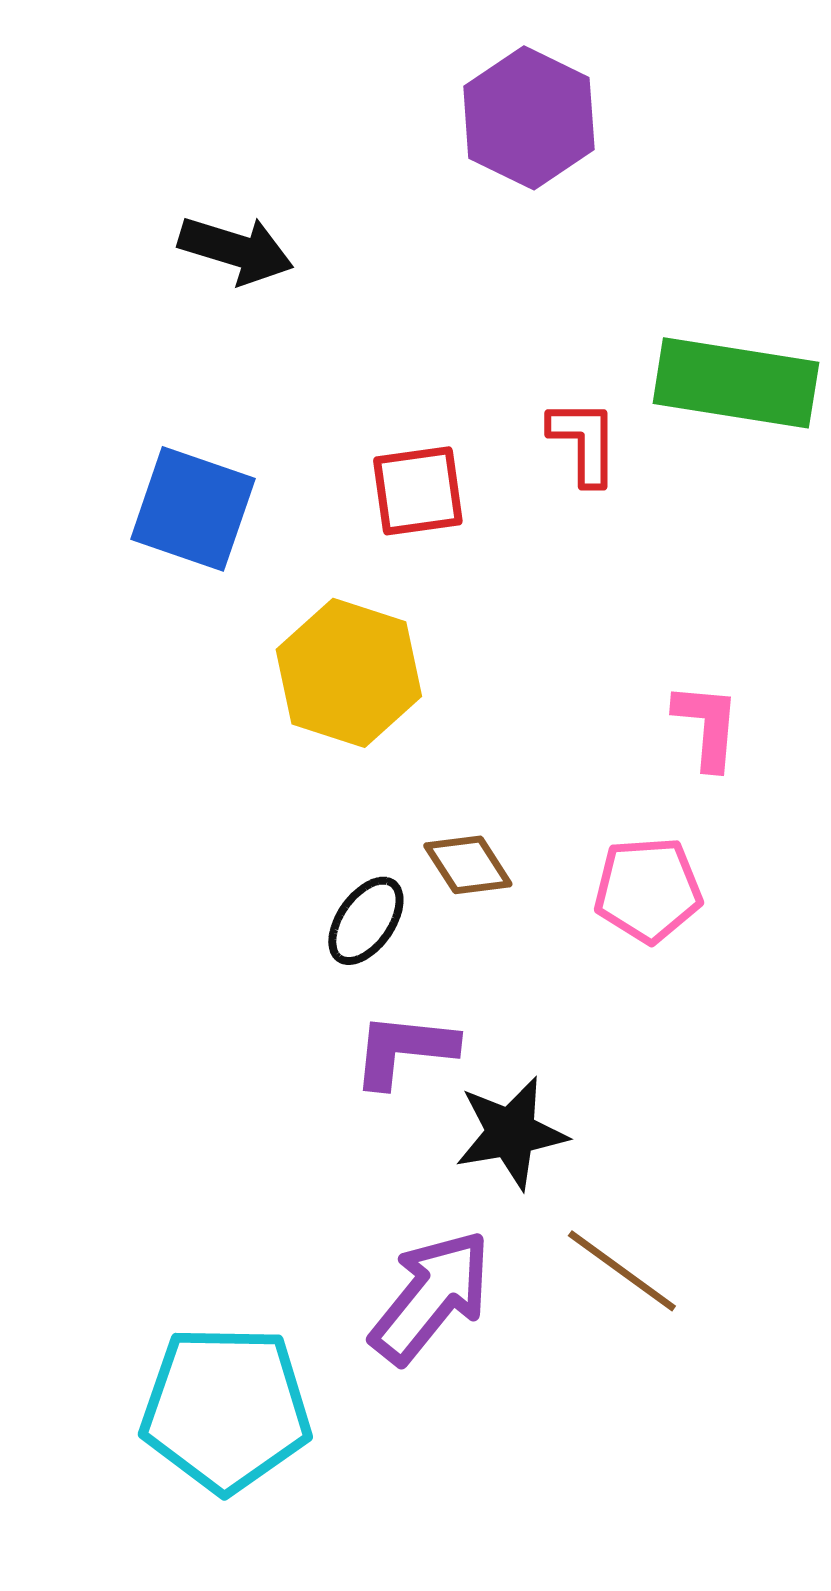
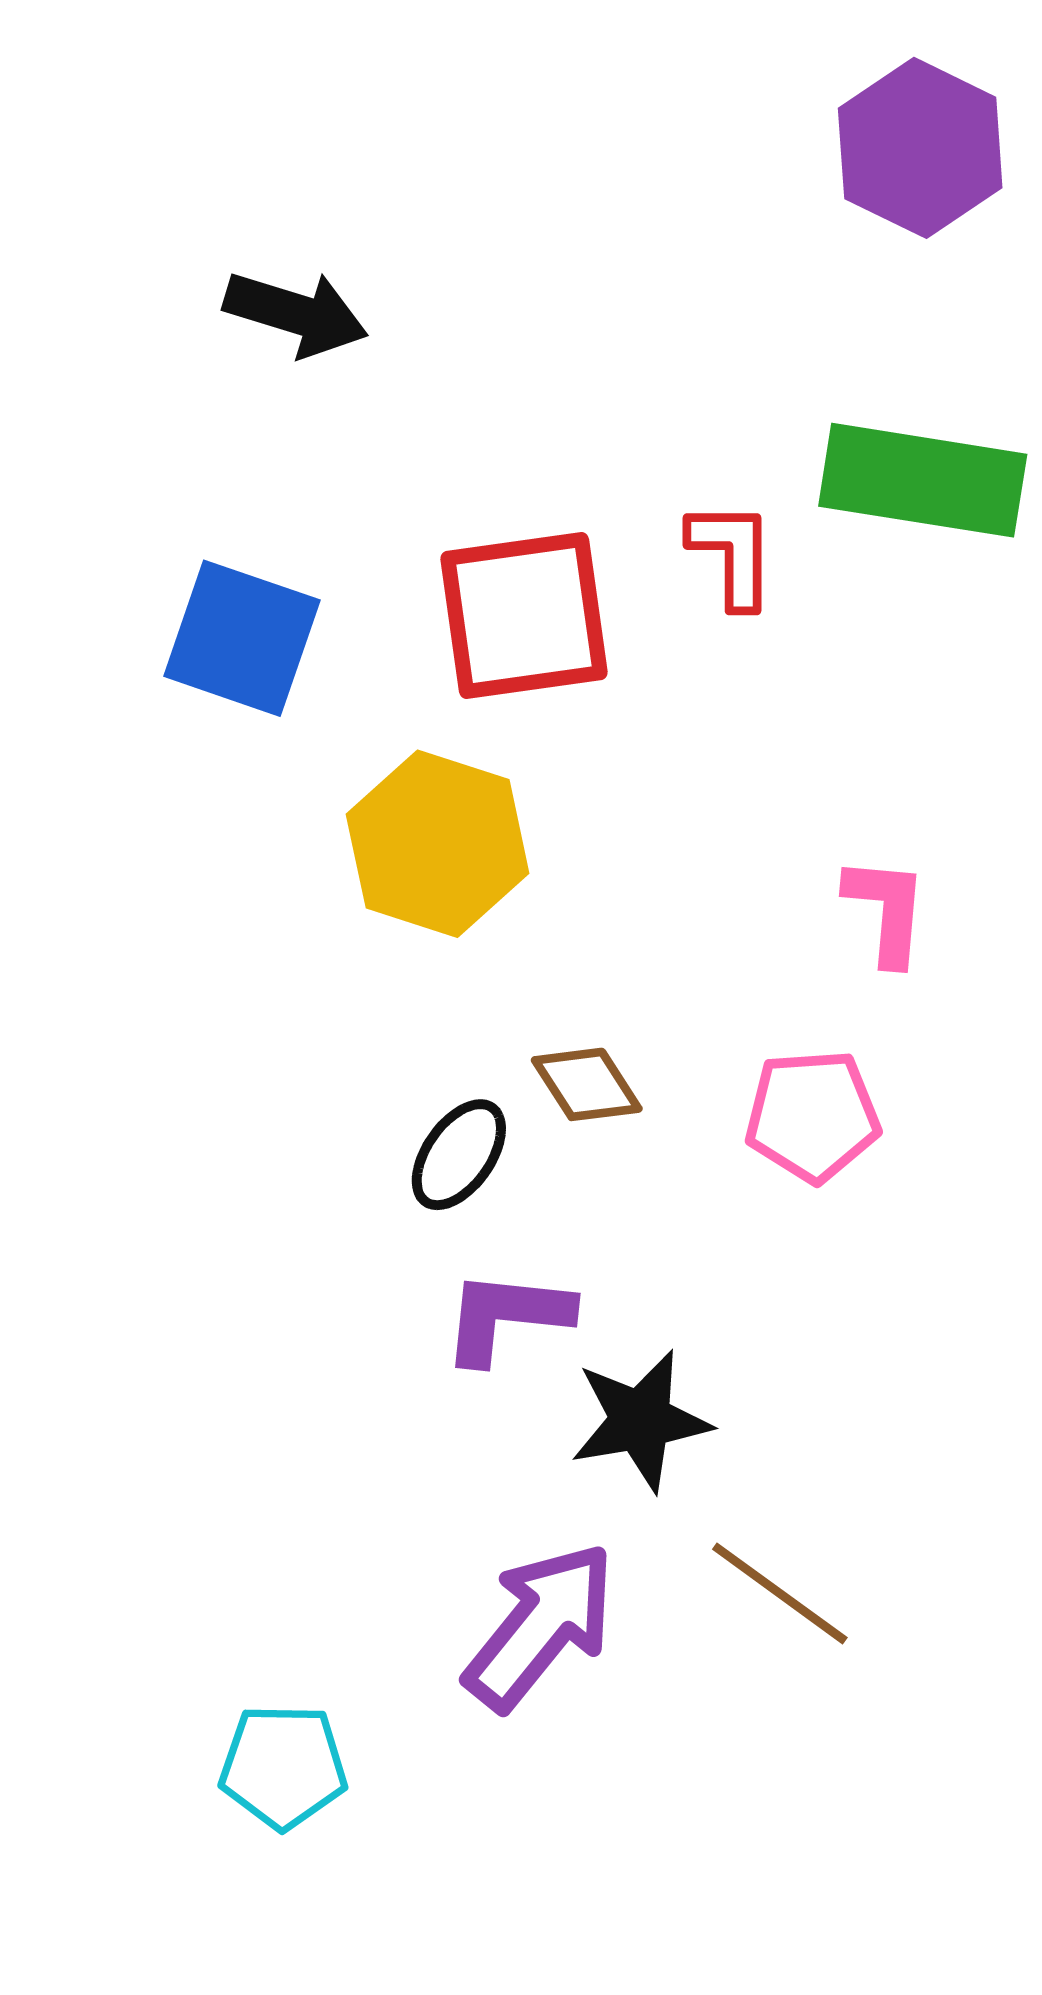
purple hexagon: (529, 118) -> (920, 148), moved
red square: (418, 491) -> (524, 616), size x1.5
cyan pentagon: (226, 1409) -> (283, 1766), size x0.6

